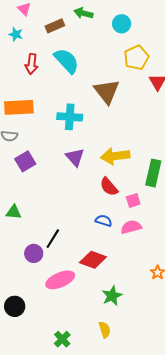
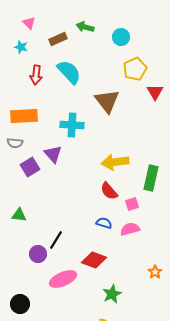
purple triangle: (75, 157) -> (53, 154), moved

